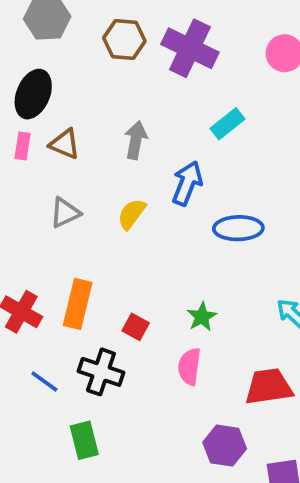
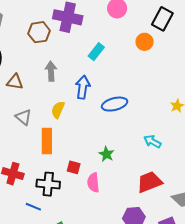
brown hexagon: (124, 39) -> (39, 32), moved
gray triangle: (65, 213) -> (23, 117), turned -42
orange rectangle: (78, 304) -> (47, 141), moved
pink semicircle: (189, 367) -> (93, 183), moved
black cross: (101, 372) -> (48, 184), moved

